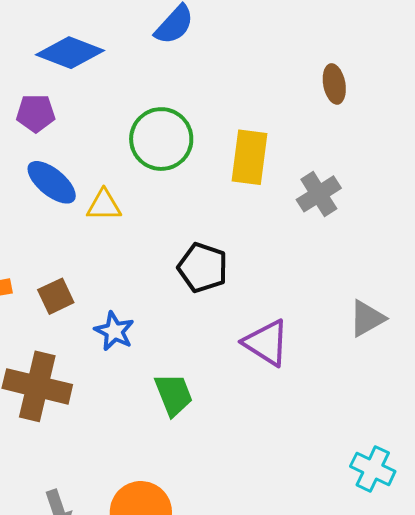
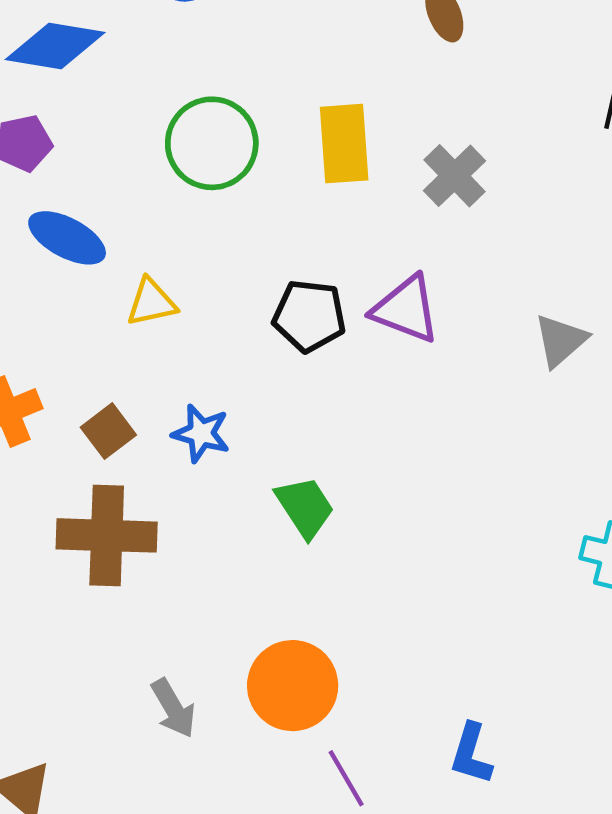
yellow triangle: (104, 205) -> (151, 302), moved
brown square: (56, 296) -> (108, 431), moved
purple triangle: (266, 343) -> (406, 309), moved

